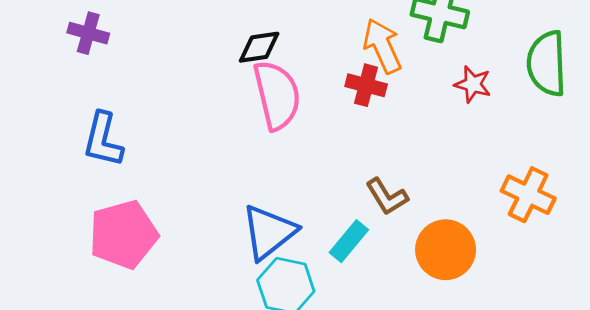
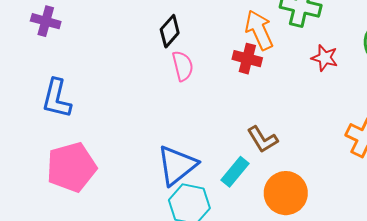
black diamond: (259, 47) -> (170, 31), turned -40
pink semicircle: (277, 95) -> (183, 66), size x0.6
orange circle: (446, 250) -> (286, 193), moved

